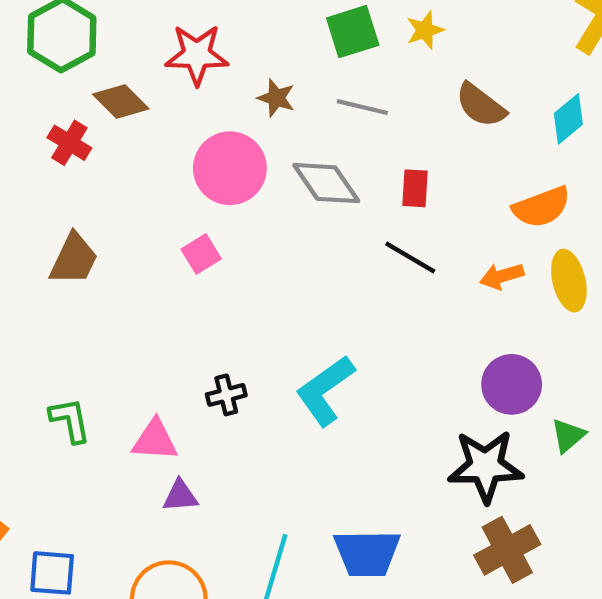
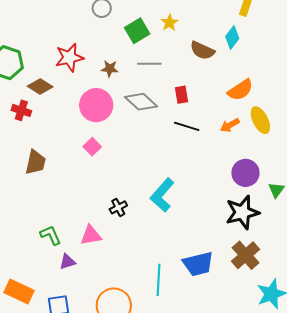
cyan diamond: (568, 119) -> (232, 38), moved
purple triangle: (180, 496) -> (67, 262), moved
brown cross: (507, 550) -> (246, 255), moved

